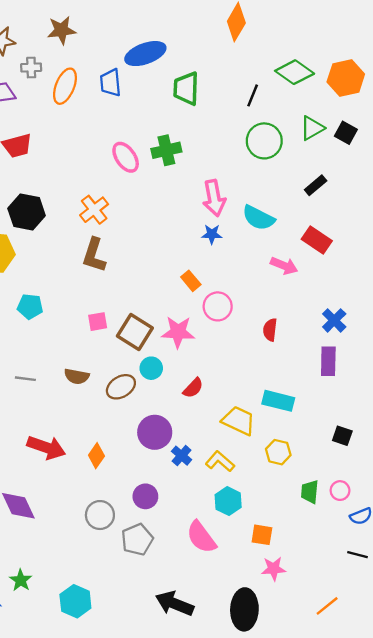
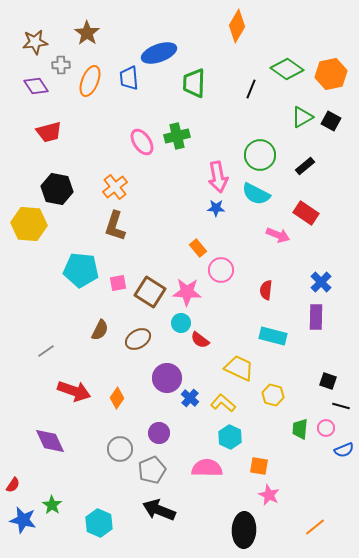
brown star: (61, 30) -> (87, 33), turned -30
green circle: (264, 141) -> (260, 155), moved
cyan pentagon: (30, 306) -> (81, 270), moved, size x1.6
cyan circle: (151, 368) -> (181, 323), moved
brown semicircle: (77, 376) -> (100, 330), turned -75
gray line: (25, 379) -> (46, 351), moved, turned -42
red semicircle: (193, 388) -> (200, 340), turned 84
cyan rectangle: (278, 401) -> (273, 336), moved
pink semicircle: (201, 537) -> (207, 468), turned 128
black line: (357, 555) -> (341, 406), moved
pink star: (274, 569) -> (269, 495), turned 30
black arrow: (175, 604) -> (159, 510), moved

